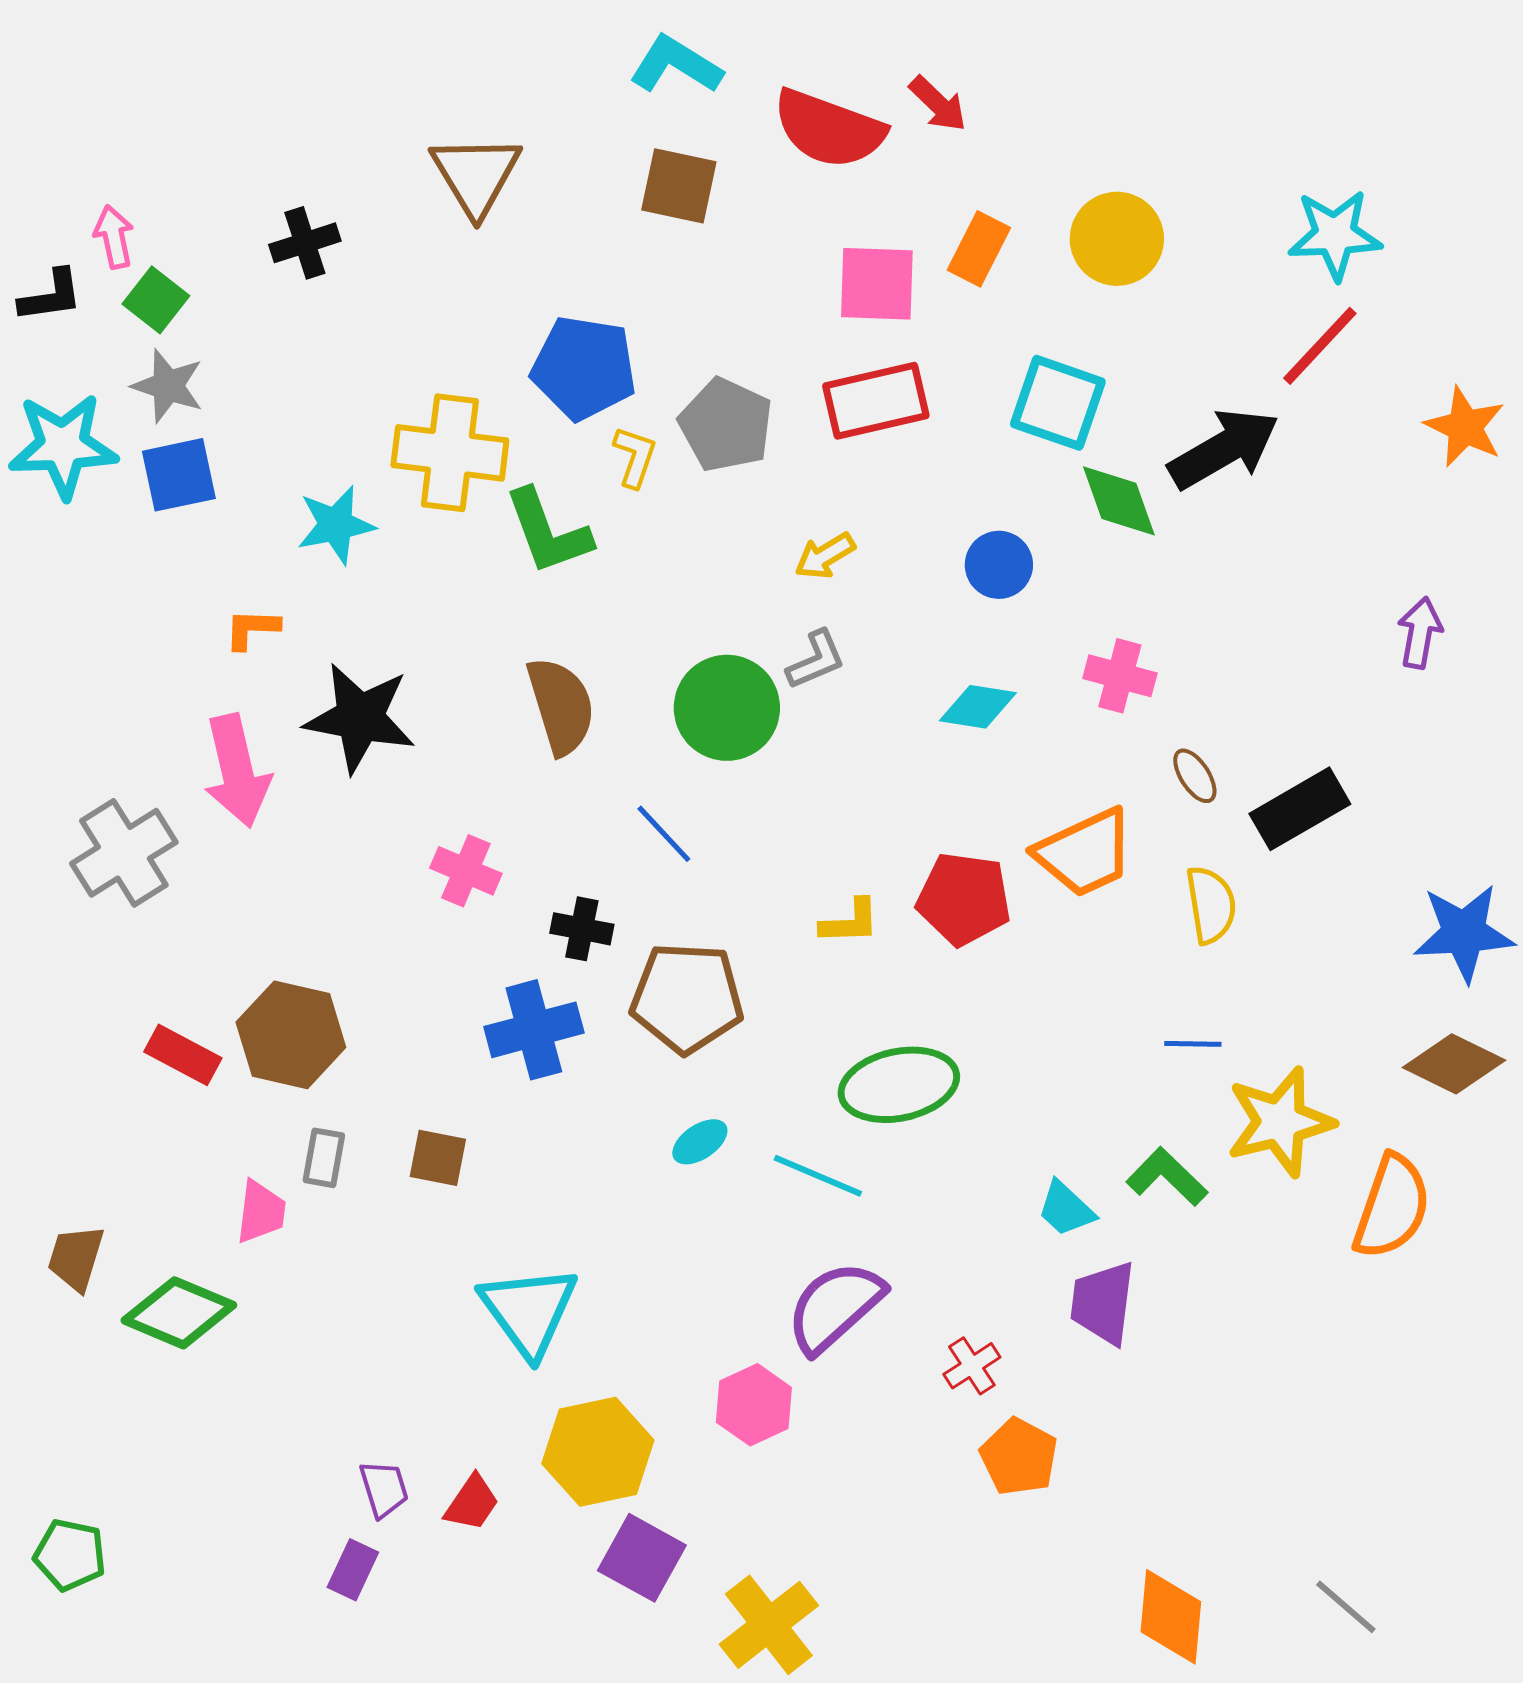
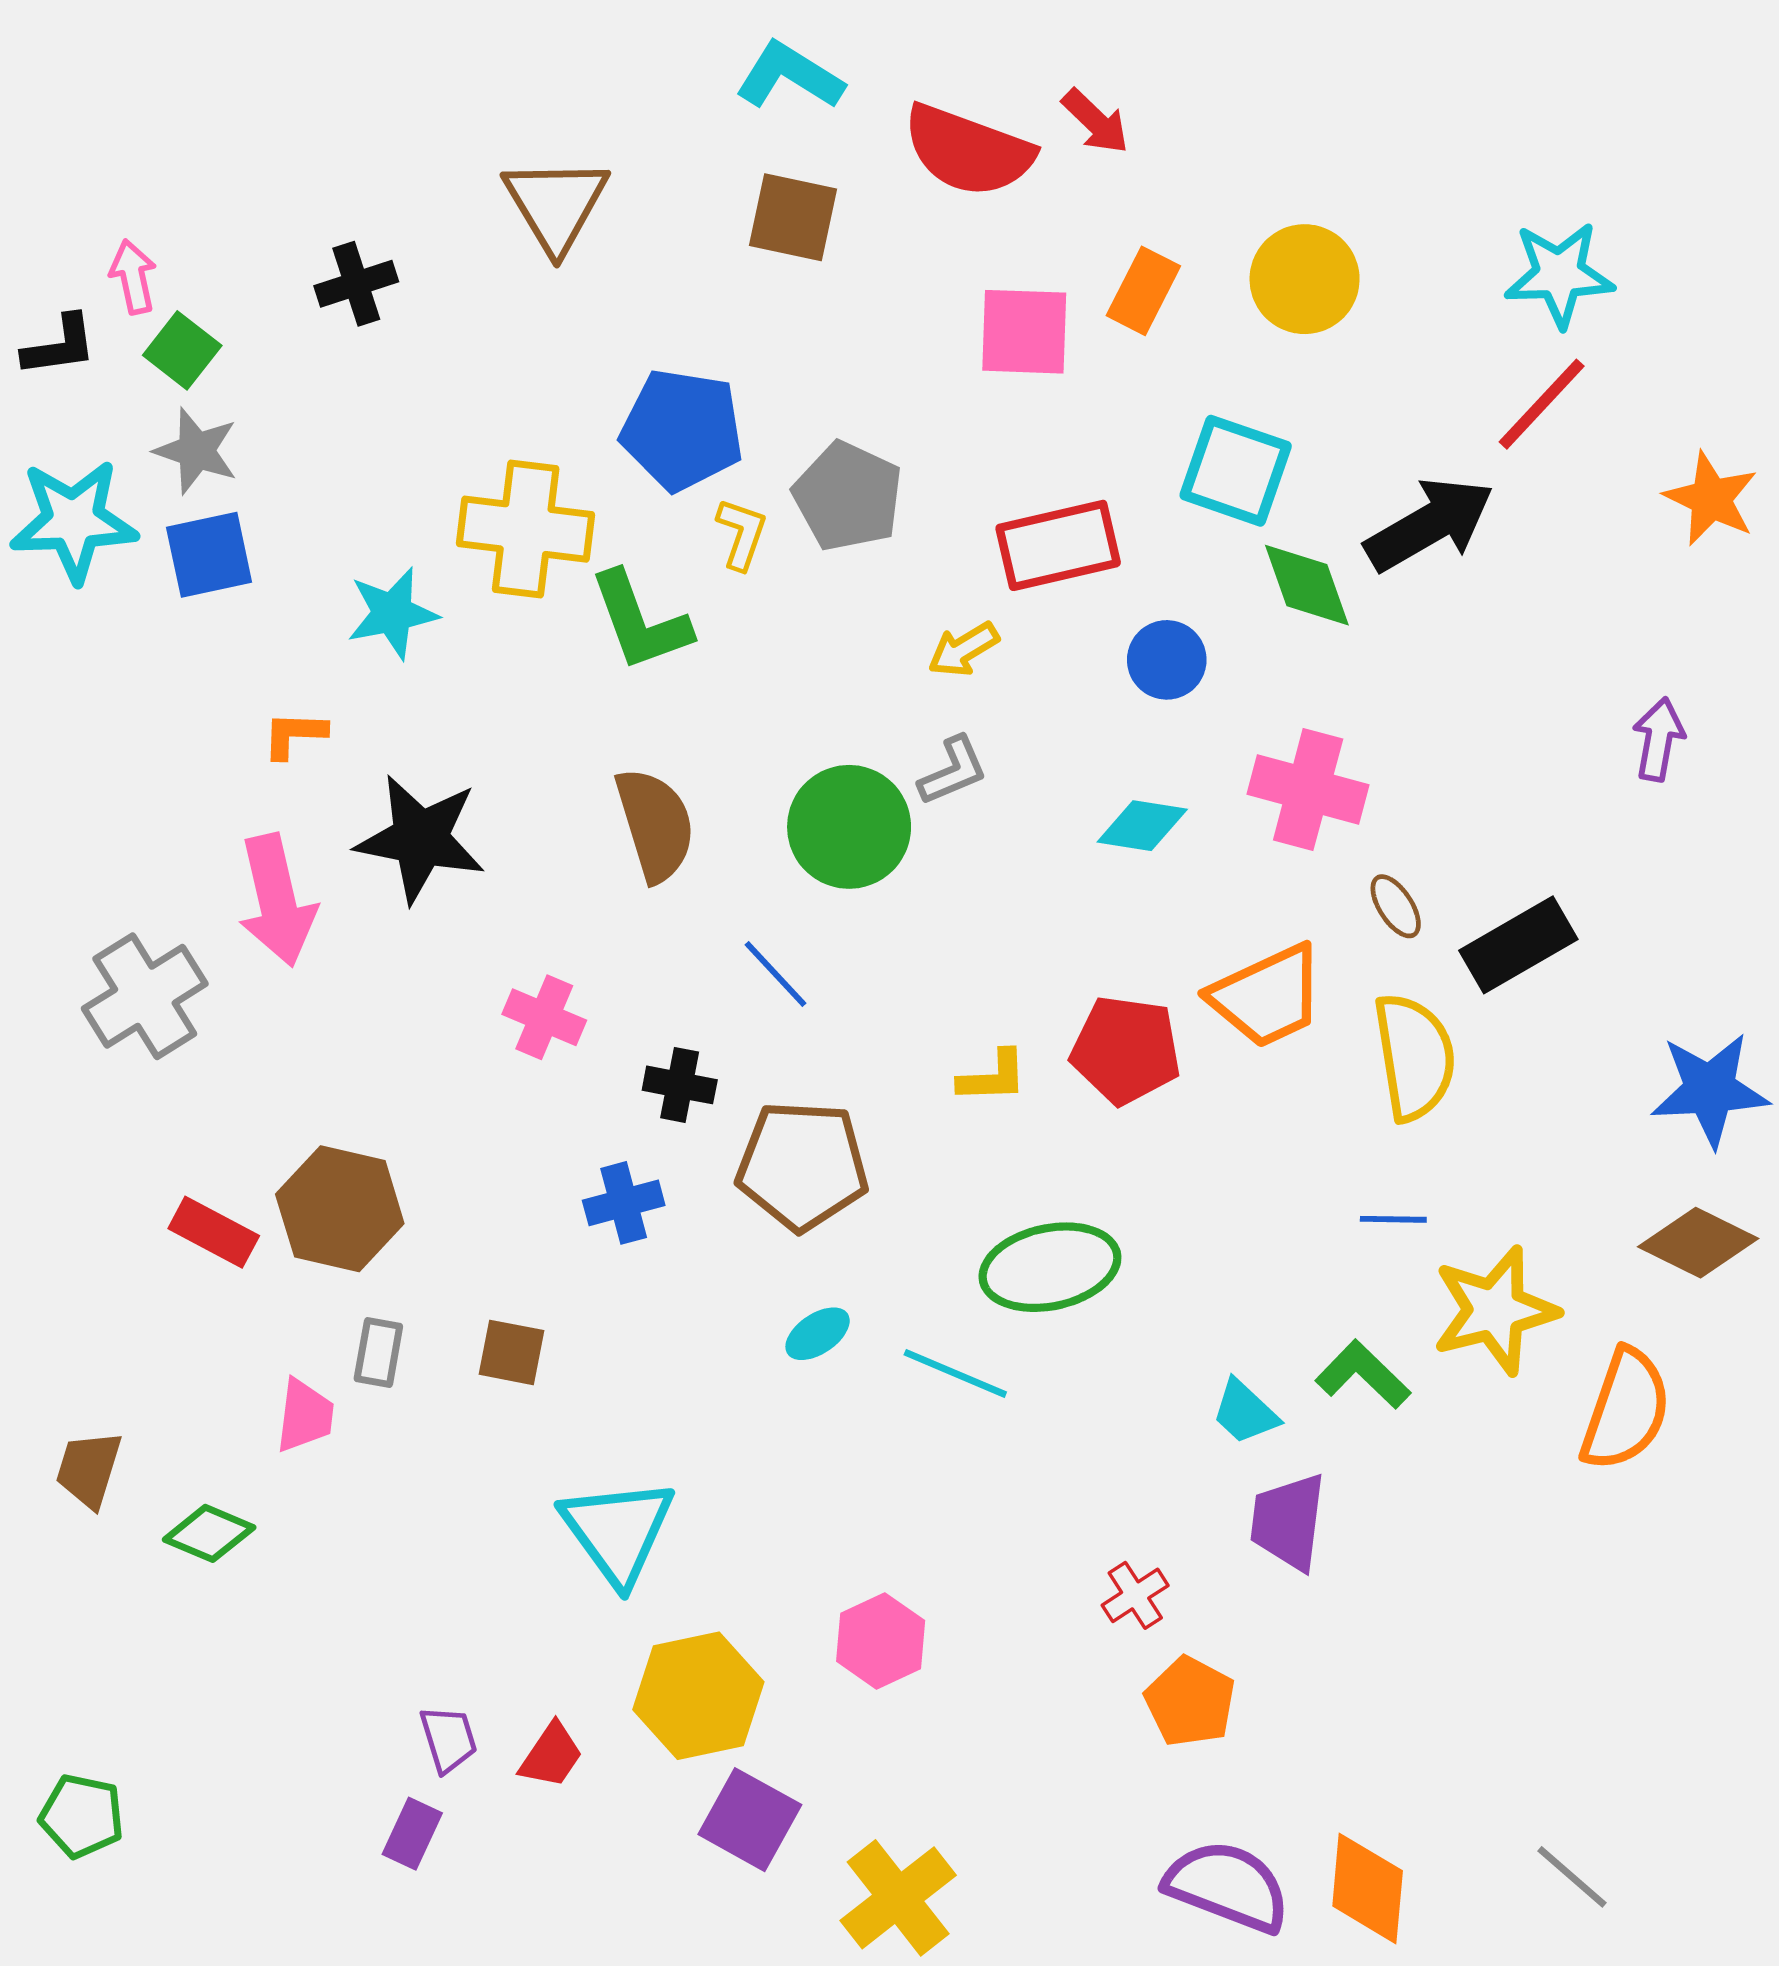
red rectangle: (876, 401) -> (1058, 545), moved
pink cross: (1120, 676) -> (1308, 790), size x1.4
yellow semicircle: (1211, 905) -> (1414, 1057), size x1.4
blue cross: (534, 1030) -> (624, 1203), size x0.7
purple semicircle: (835, 1307) -> (1227, 1886), moved, turned 63
green diamond: (179, 1313) -> (209, 1533), size x0.7

